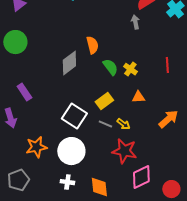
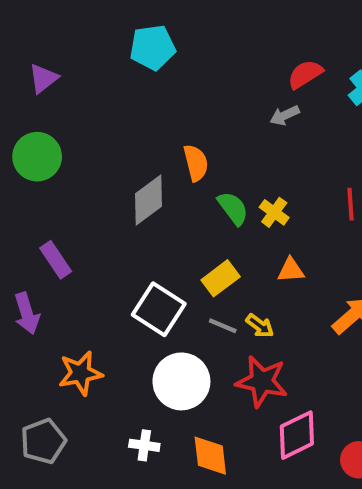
gray arrow: (135, 22) -> (285, 115), turned -104
white circle: (71, 151) -> (181, 381), moved

